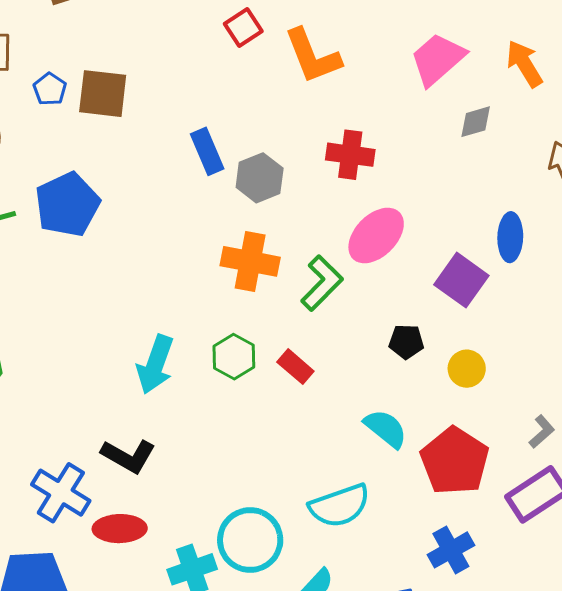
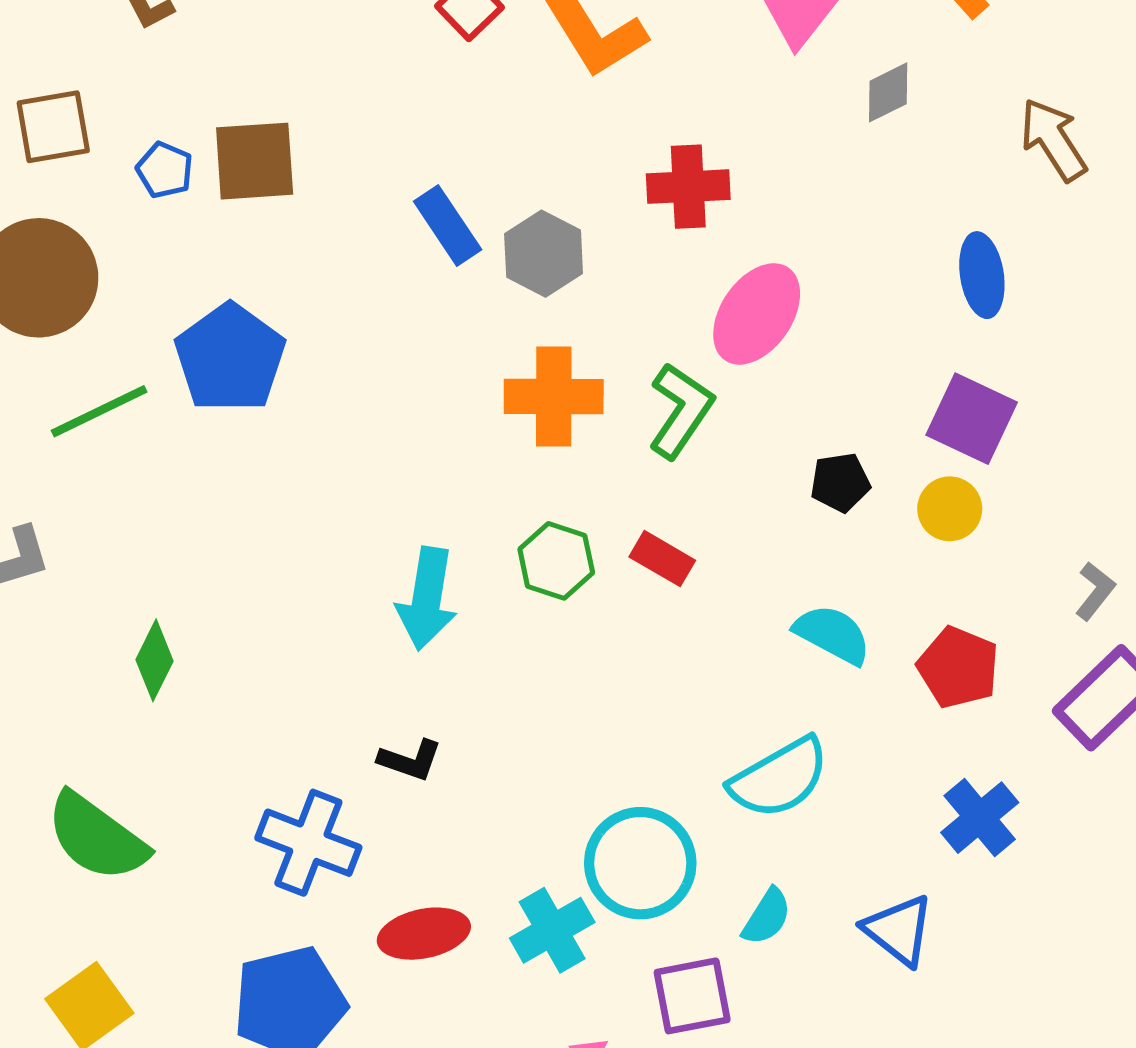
purple square: (461, 280) -> (972, 419), moved
black L-shape: (128, 456) -> (410, 760), size x0.7
red pentagon: (455, 461) -> (958, 667), size x0.7
red ellipse: (120, 529) -> (424, 934), moved

